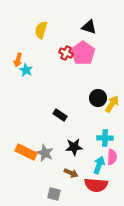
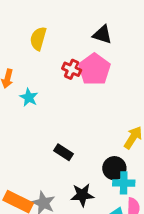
cyan star: (26, 70) -> (29, 97), moved
black circle: (98, 98) -> (114, 168), moved

